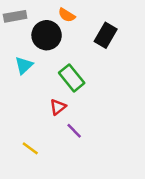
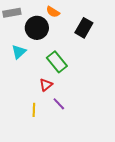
yellow line: (30, 148) -> (34, 110), moved, turned 56

